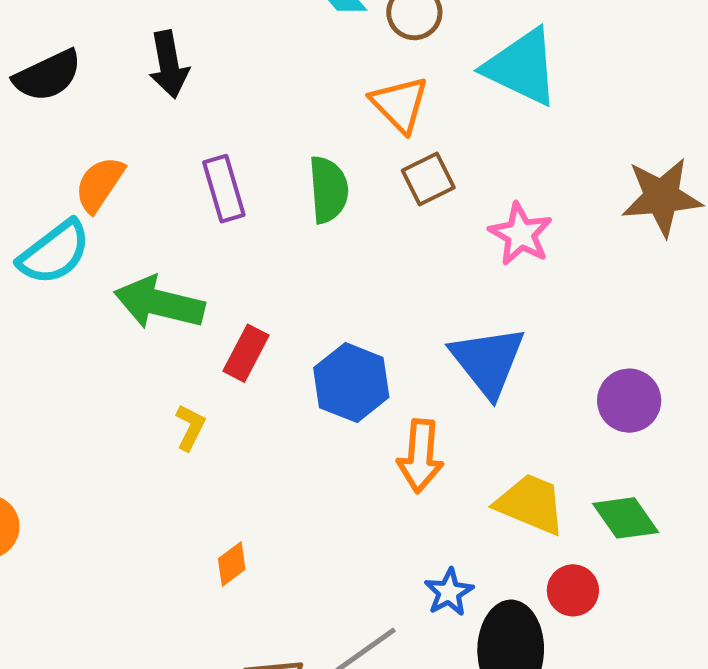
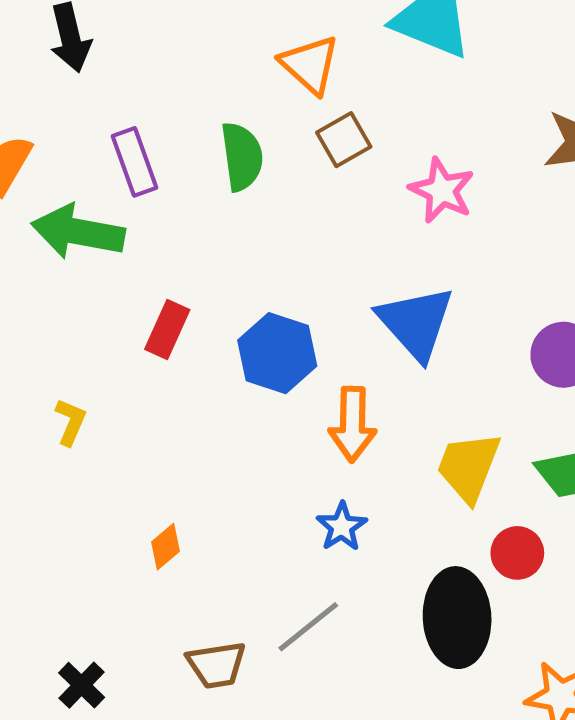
green arrow: (159, 303) -> (78, 232), moved
yellow L-shape: (190, 427) -> (70, 422), moved
yellow trapezoid: (531, 504) -> (469, 467), turned -88
blue star: (449, 592) -> (342, 527), moved

